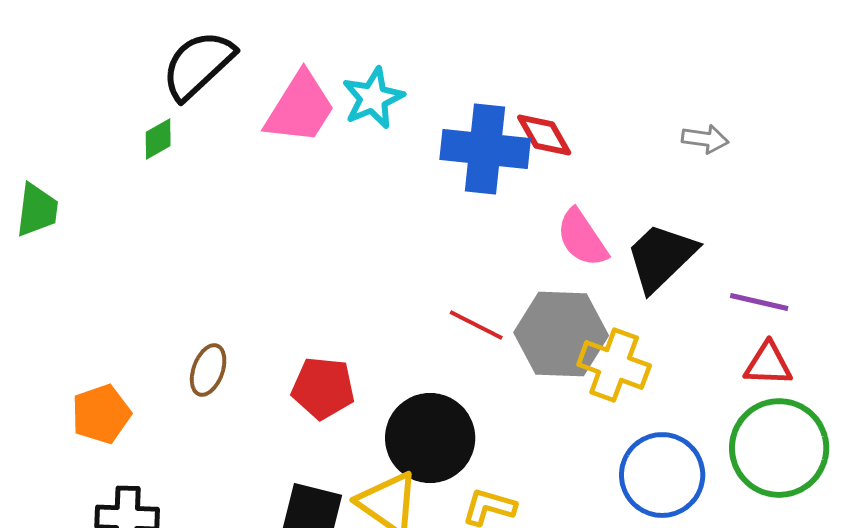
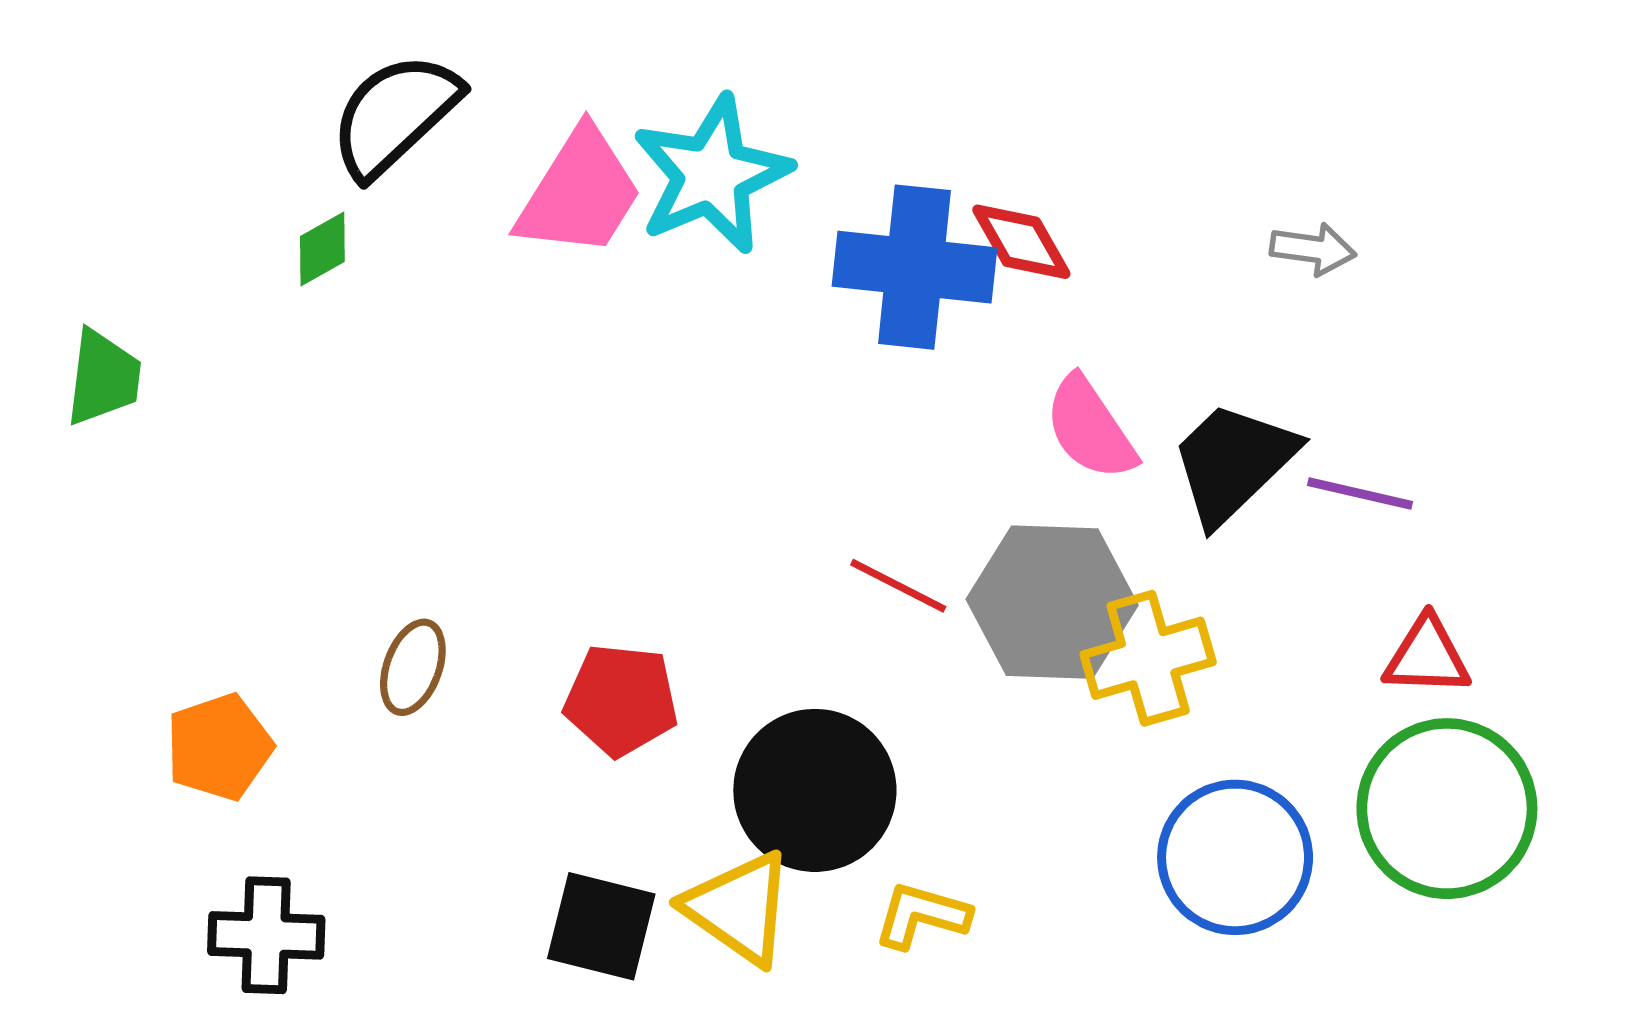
cyan star: (373, 98) -> (712, 175), size x1.4
purple line: (759, 302) -> (1360, 493), moved
yellow cross: (614, 365) -> (1148, 658), turned -36

